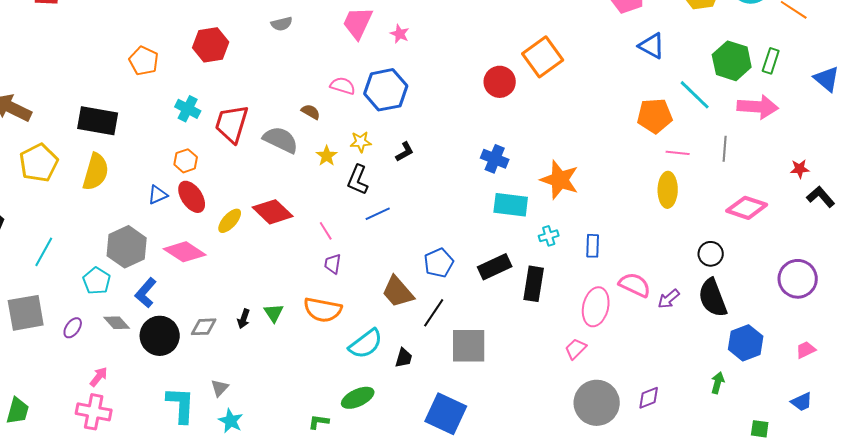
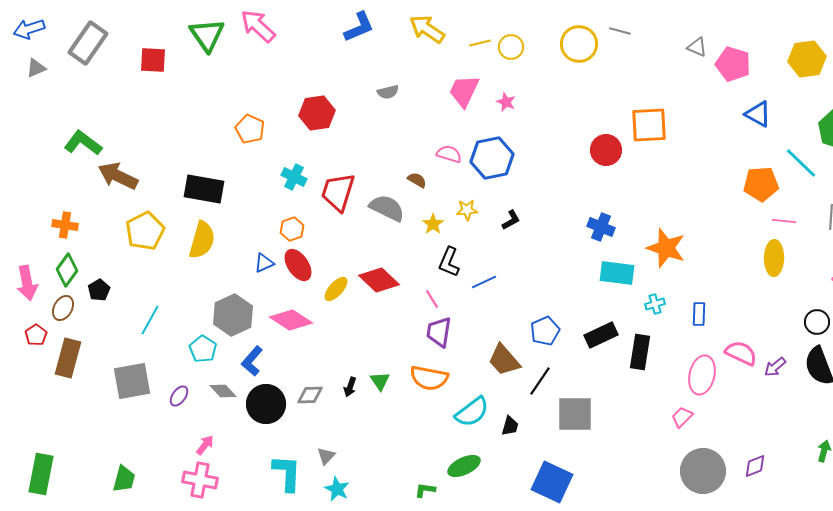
orange square: (543, 57) -> (649, 125), turned 33
black L-shape: (358, 180) -> (449, 262), moved
purple trapezoid: (333, 264) -> (439, 332), size x1.5

